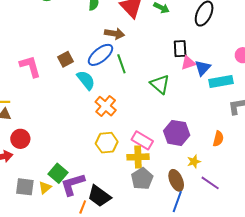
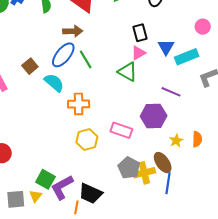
pink triangle: (188, 63) -> (138, 53), moved
orange cross: (106, 106) -> (79, 104), turned -30
orange semicircle: (218, 139) -> (197, 139), moved
yellow cross: (138, 157) -> (144, 173), moved
purple line: (210, 183) -> (171, 92), moved

